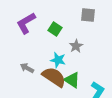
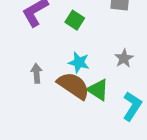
gray star: (76, 46) -> (124, 58), moved
gray arrow: (27, 68) -> (37, 73), turned 56

